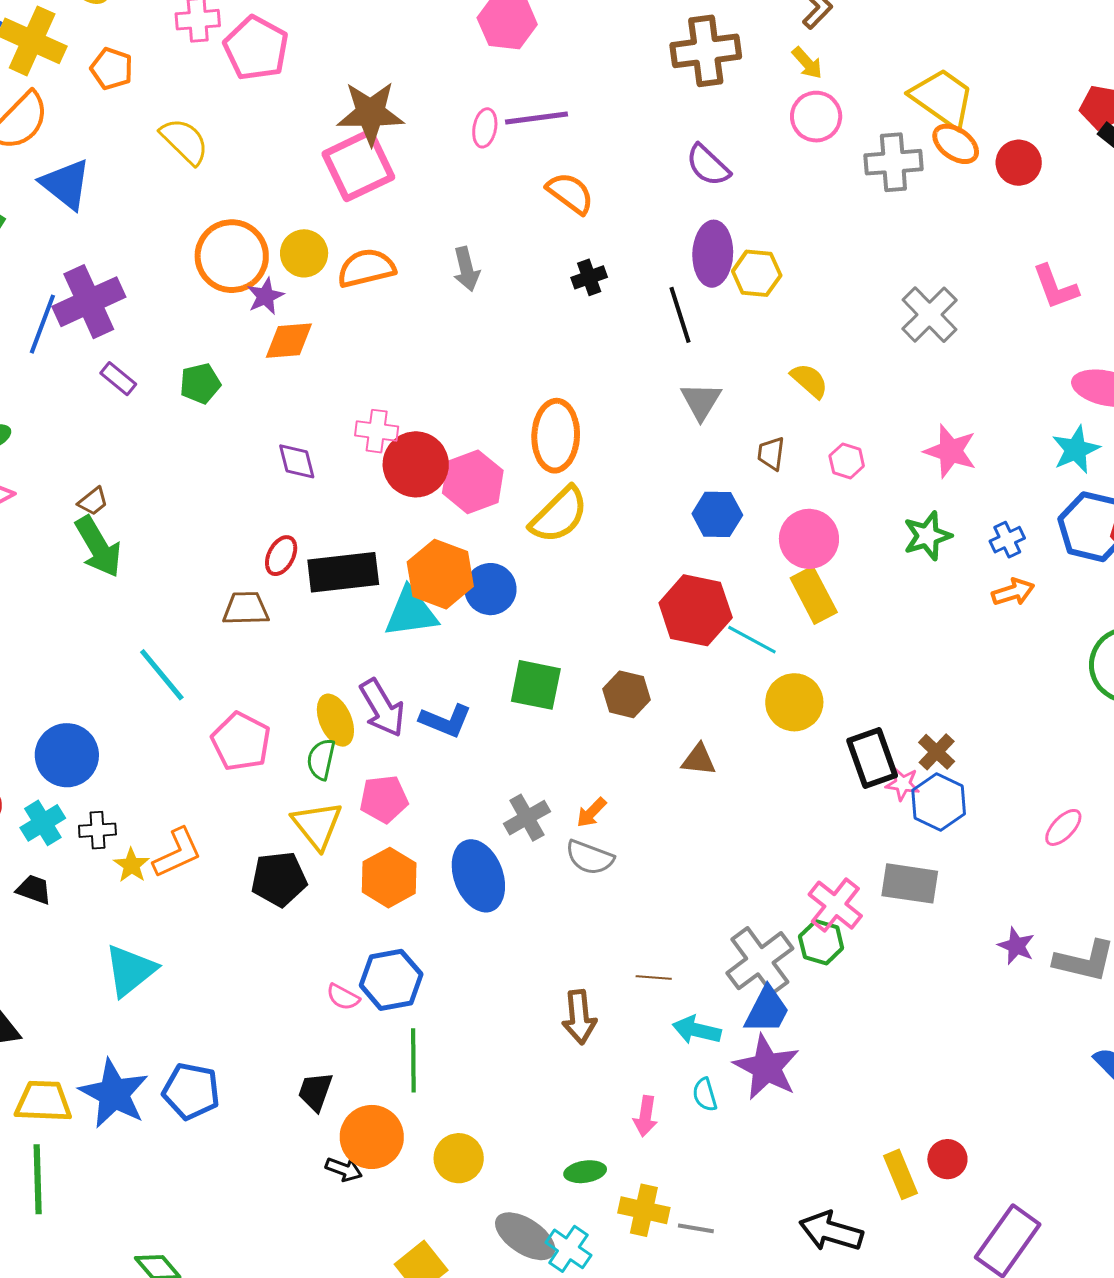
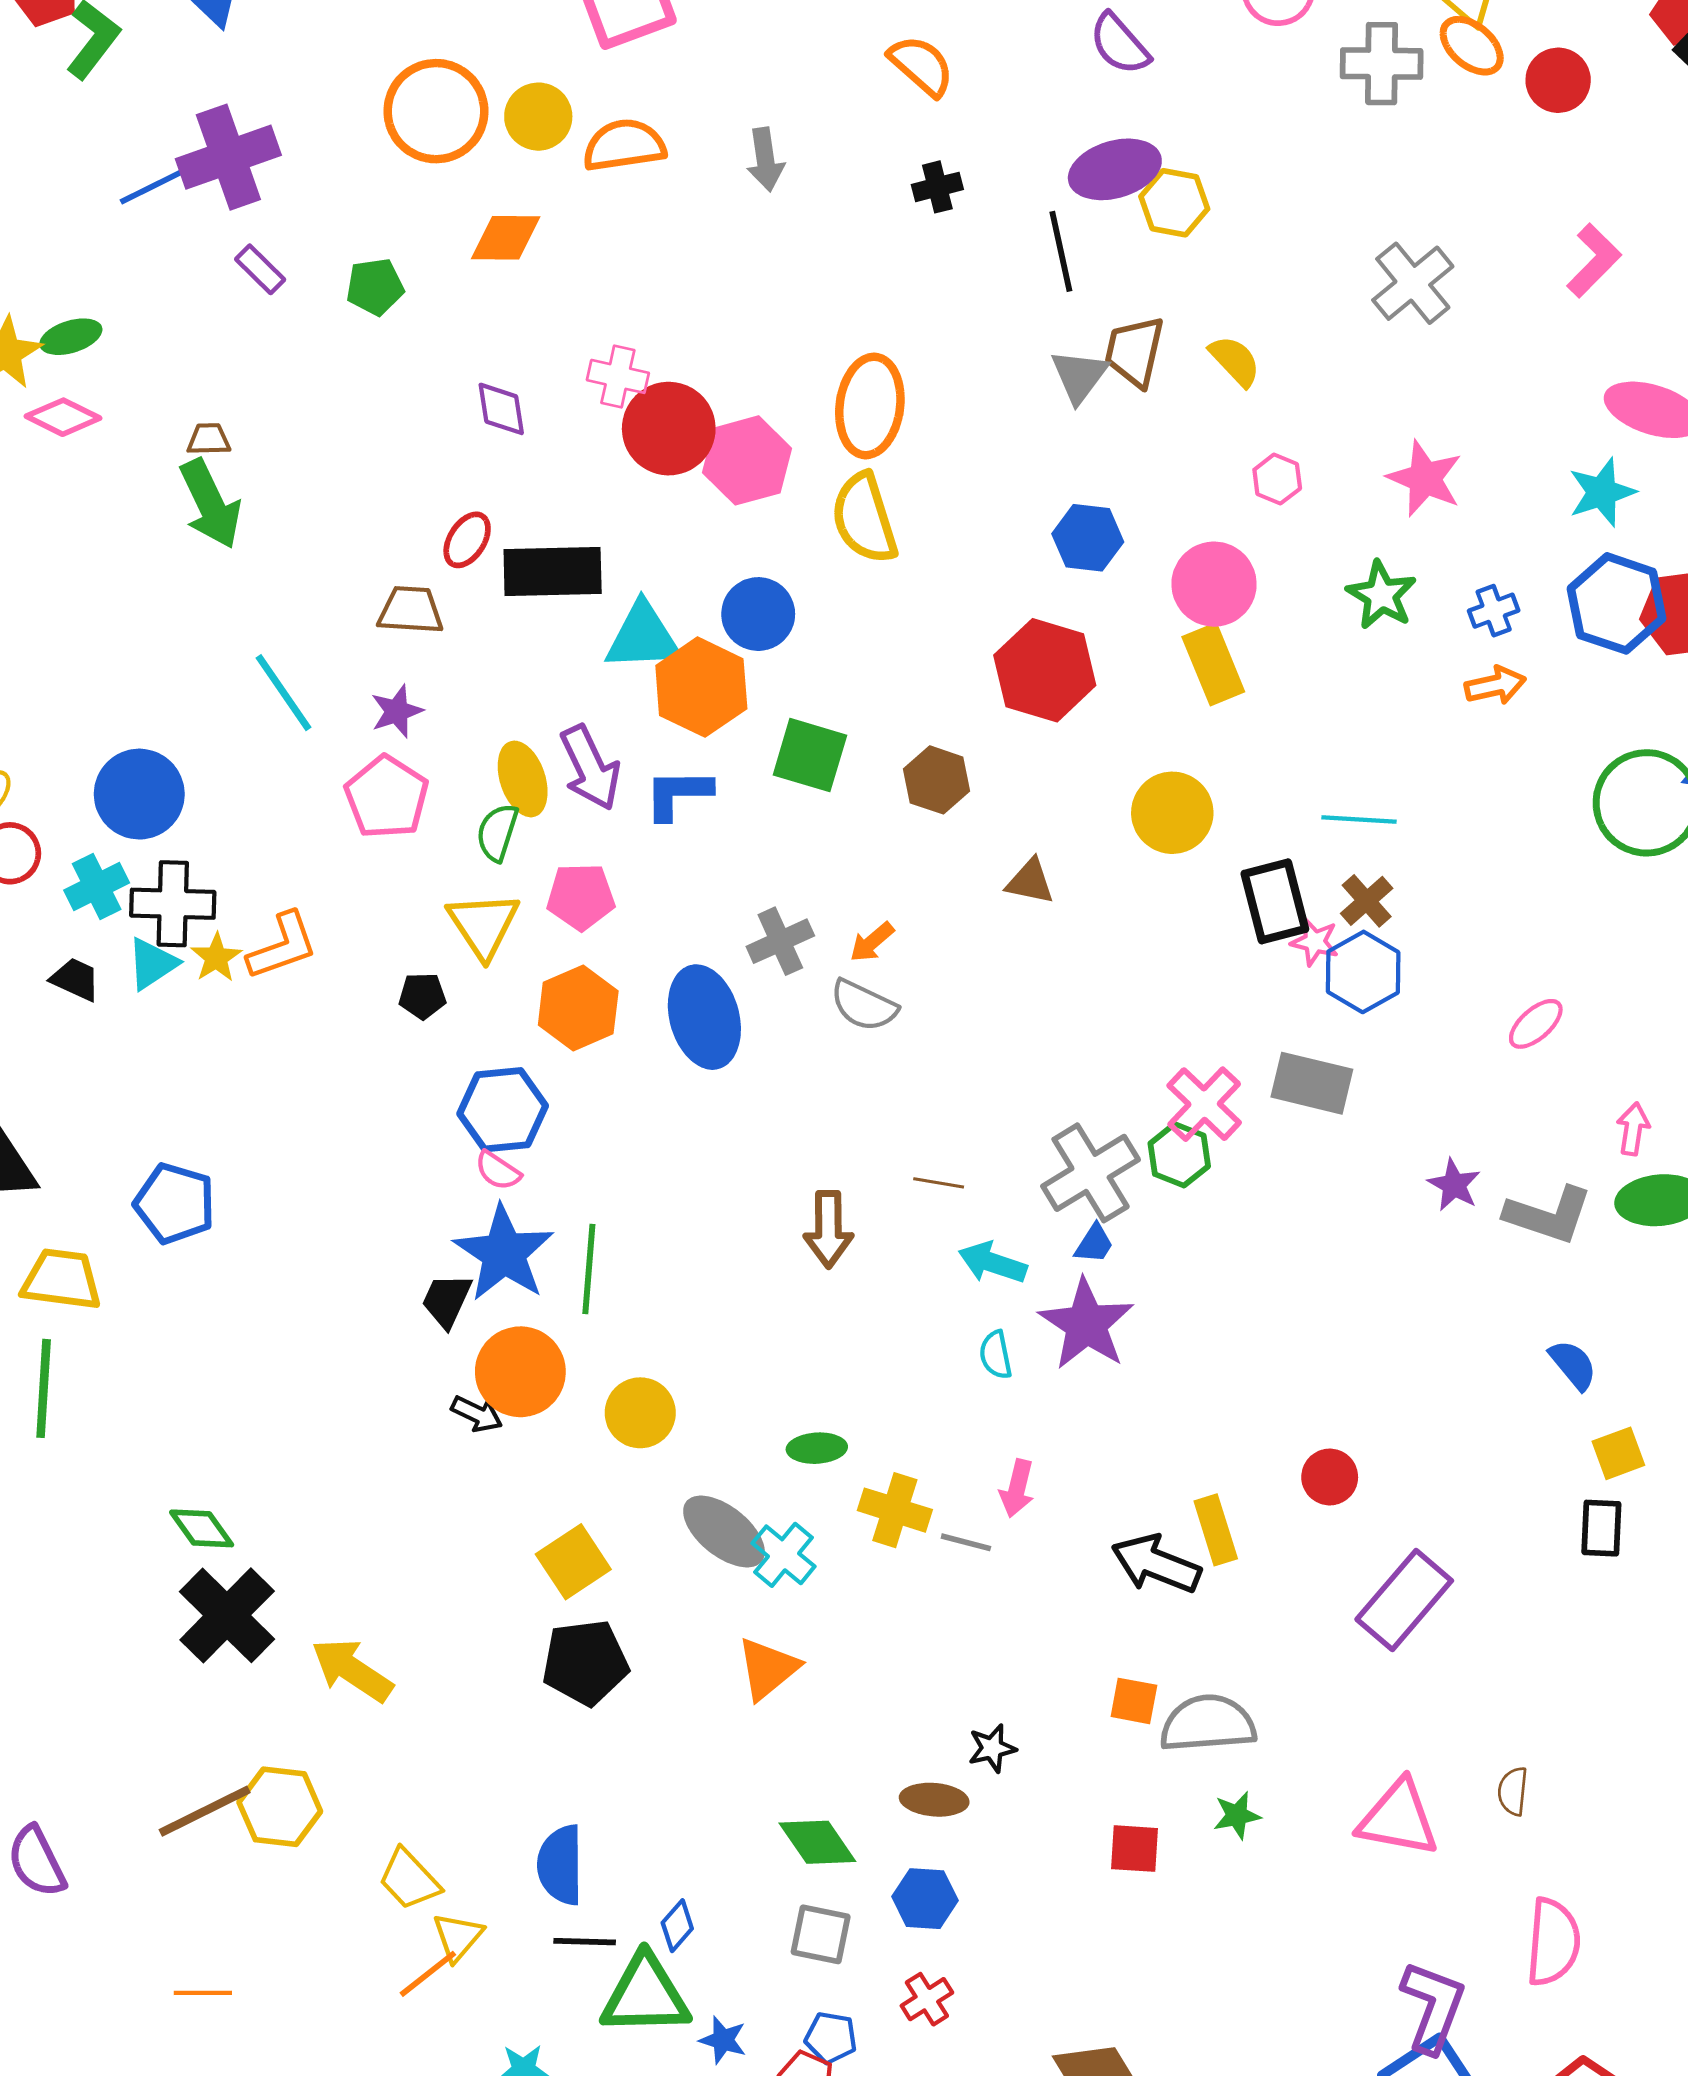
purple ellipse: (713, 254) -> (1115, 169), turned 66
pink L-shape: (1055, 287) -> (1594, 260), turned -120
purple star: (265, 296) -> (397, 711), moved
blue line: (42, 324) -> (160, 183), turned 38
brown trapezoid: (771, 453) -> (1135, 351), moved, size x1.5
brown trapezoid: (93, 501) -> (209, 439), turned -148
yellow semicircle: (559, 515) -> (864, 518), turned 112
green star: (927, 536) -> (1381, 595), turned -30
orange hexagon: (440, 574) -> (701, 687), moved
cyan line: (752, 640) -> (1359, 819), moved, turned -30
blue L-shape: (446, 721) -> (678, 794), turned 152
black cross: (97, 830) -> (173, 904), size x1.6
black pentagon: (279, 879) -> (422, 996), size x0.6
cyan triangle: (130, 970) -> (152, 964), moved, size x0.7
blue hexagon: (391, 980) -> (503, 1110), moved
blue trapezoid: (767, 1010) -> (1094, 1244), size x0.6
blue pentagon: (191, 1091) -> (175, 1203), moved
blue star: (114, 1094) -> (504, 1253), moved
pink arrow: (645, 1116) -> (1017, 1488), moved
yellow rectangle: (900, 1174) -> (1216, 1530), moved

